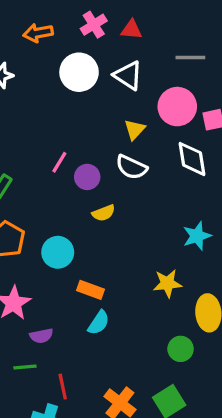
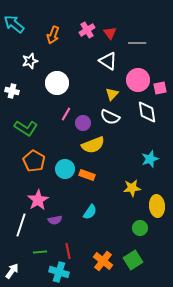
red triangle: (131, 30) -> (110, 33), turned 48
orange arrow: (38, 33) -> (53, 35), turned -60
gray line: (190, 57) -> (137, 43), moved
white circle: (79, 72) -> (57, 83), moved
yellow semicircle: (104, 213) -> (93, 145), size x1.6
orange rectangle: (90, 290) -> (87, 175), moved
green line: (25, 367) -> (40, 252), moved

